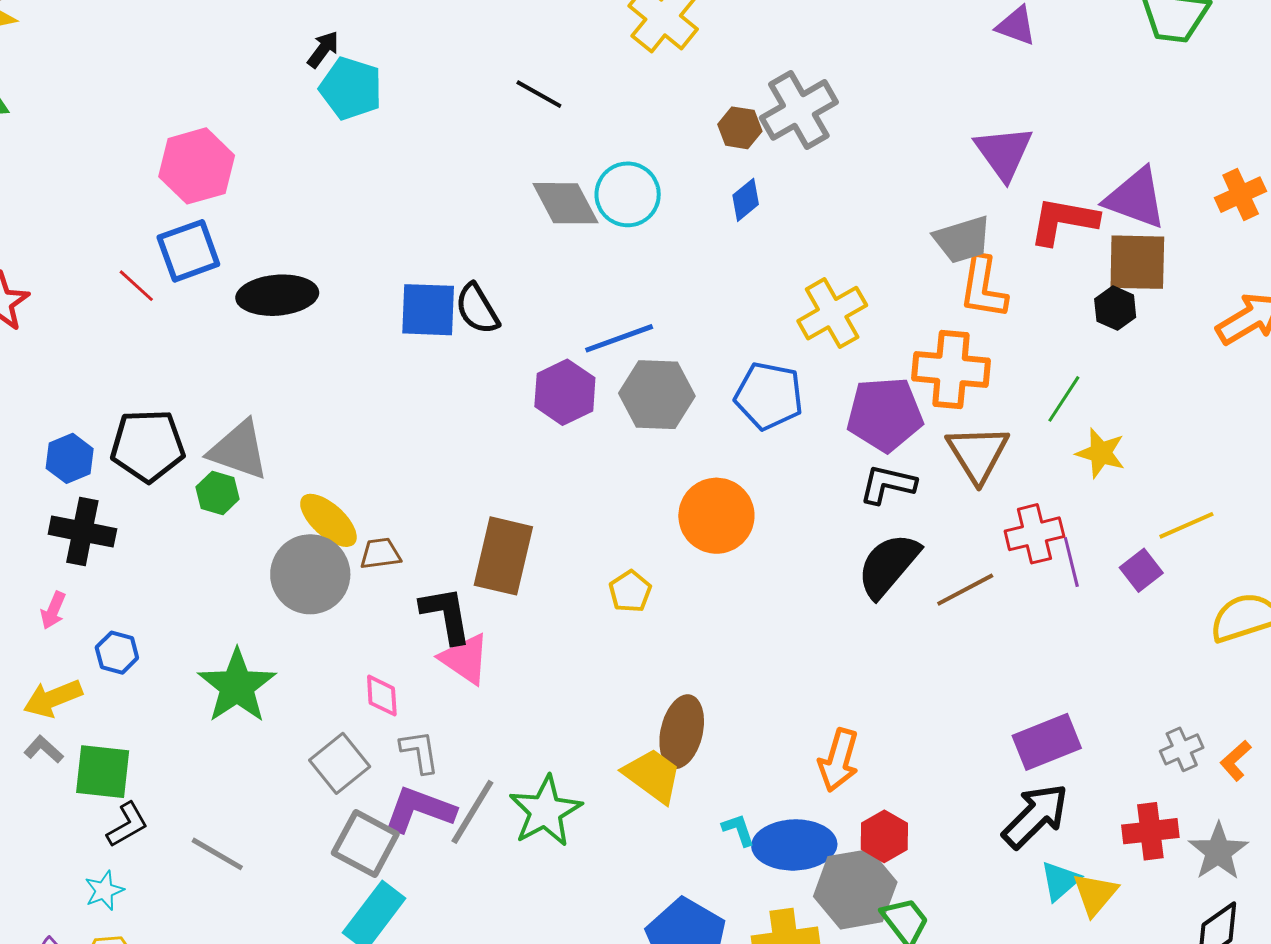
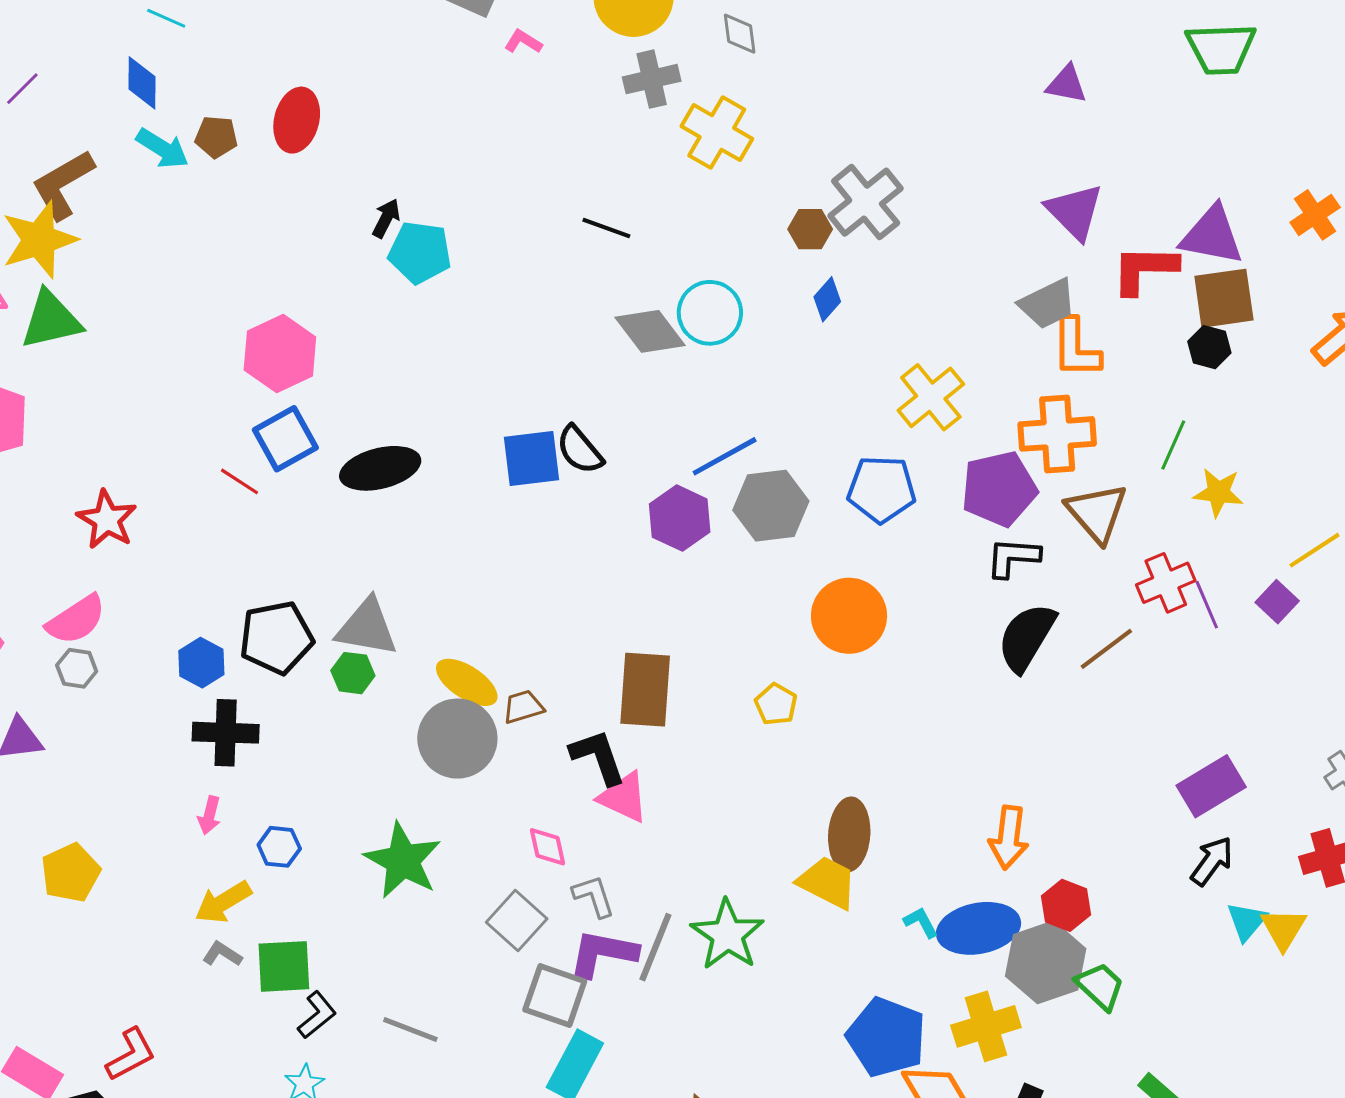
black arrow: (1035, 816) -> (1212, 861), size x0.7

